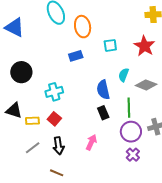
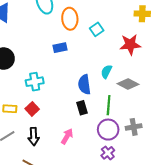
cyan square: (110, 45) -> (97, 29), moved, turned -32
red star: (144, 46) -> (130, 45), turned 30

